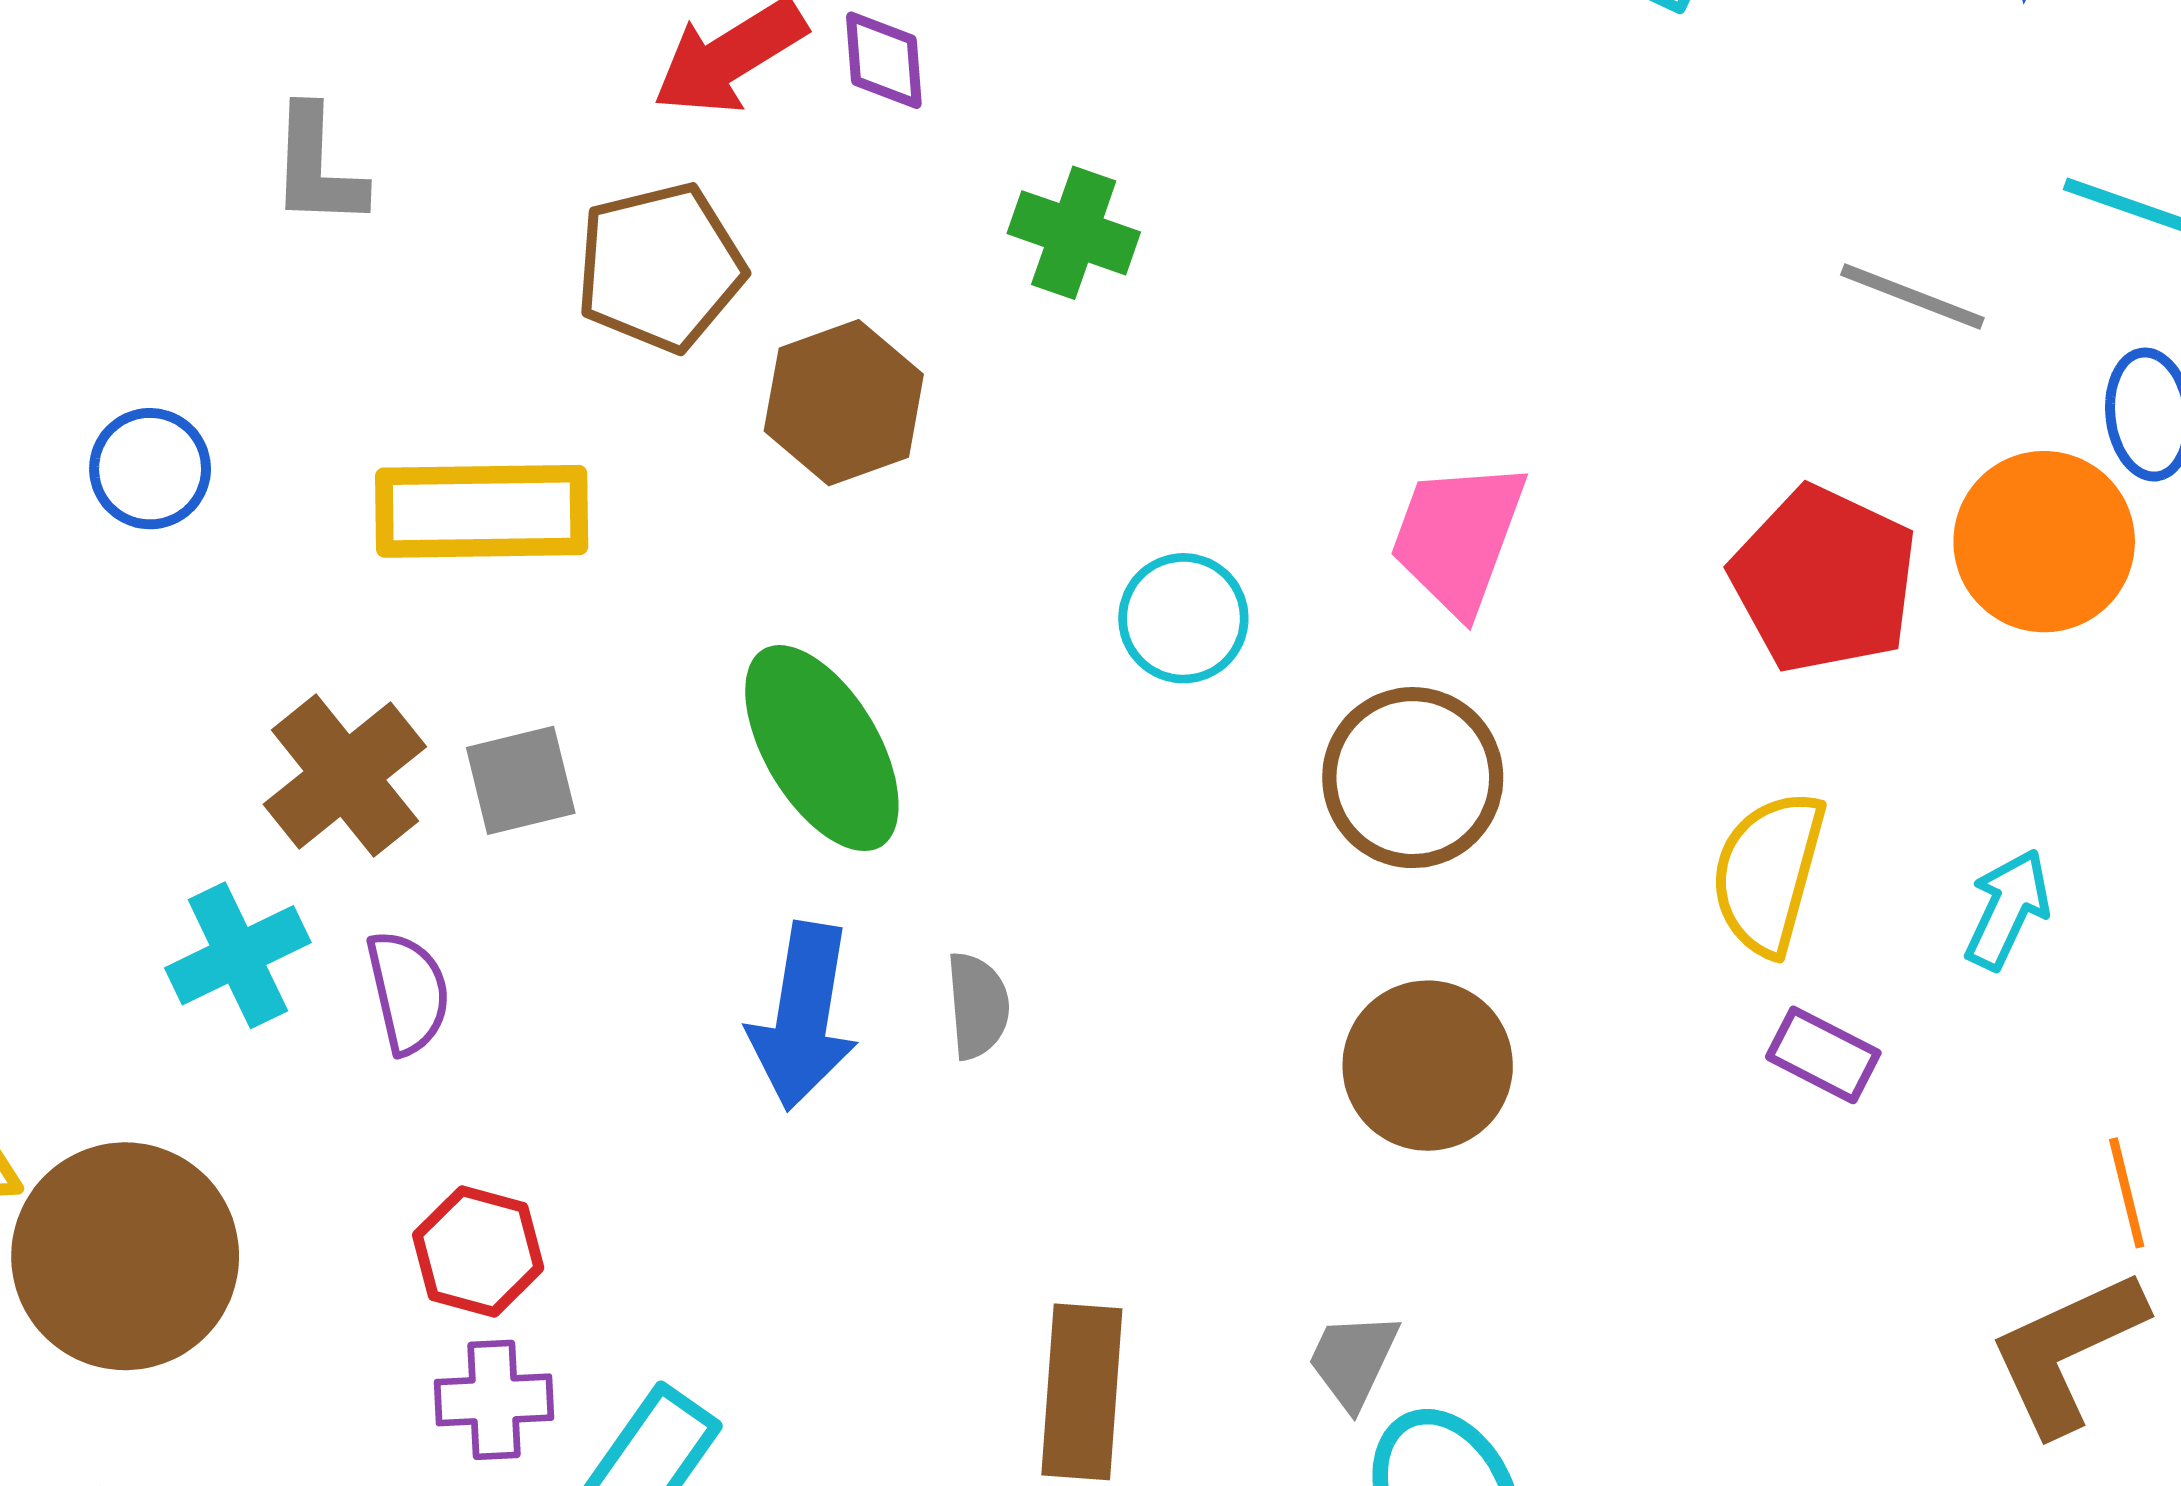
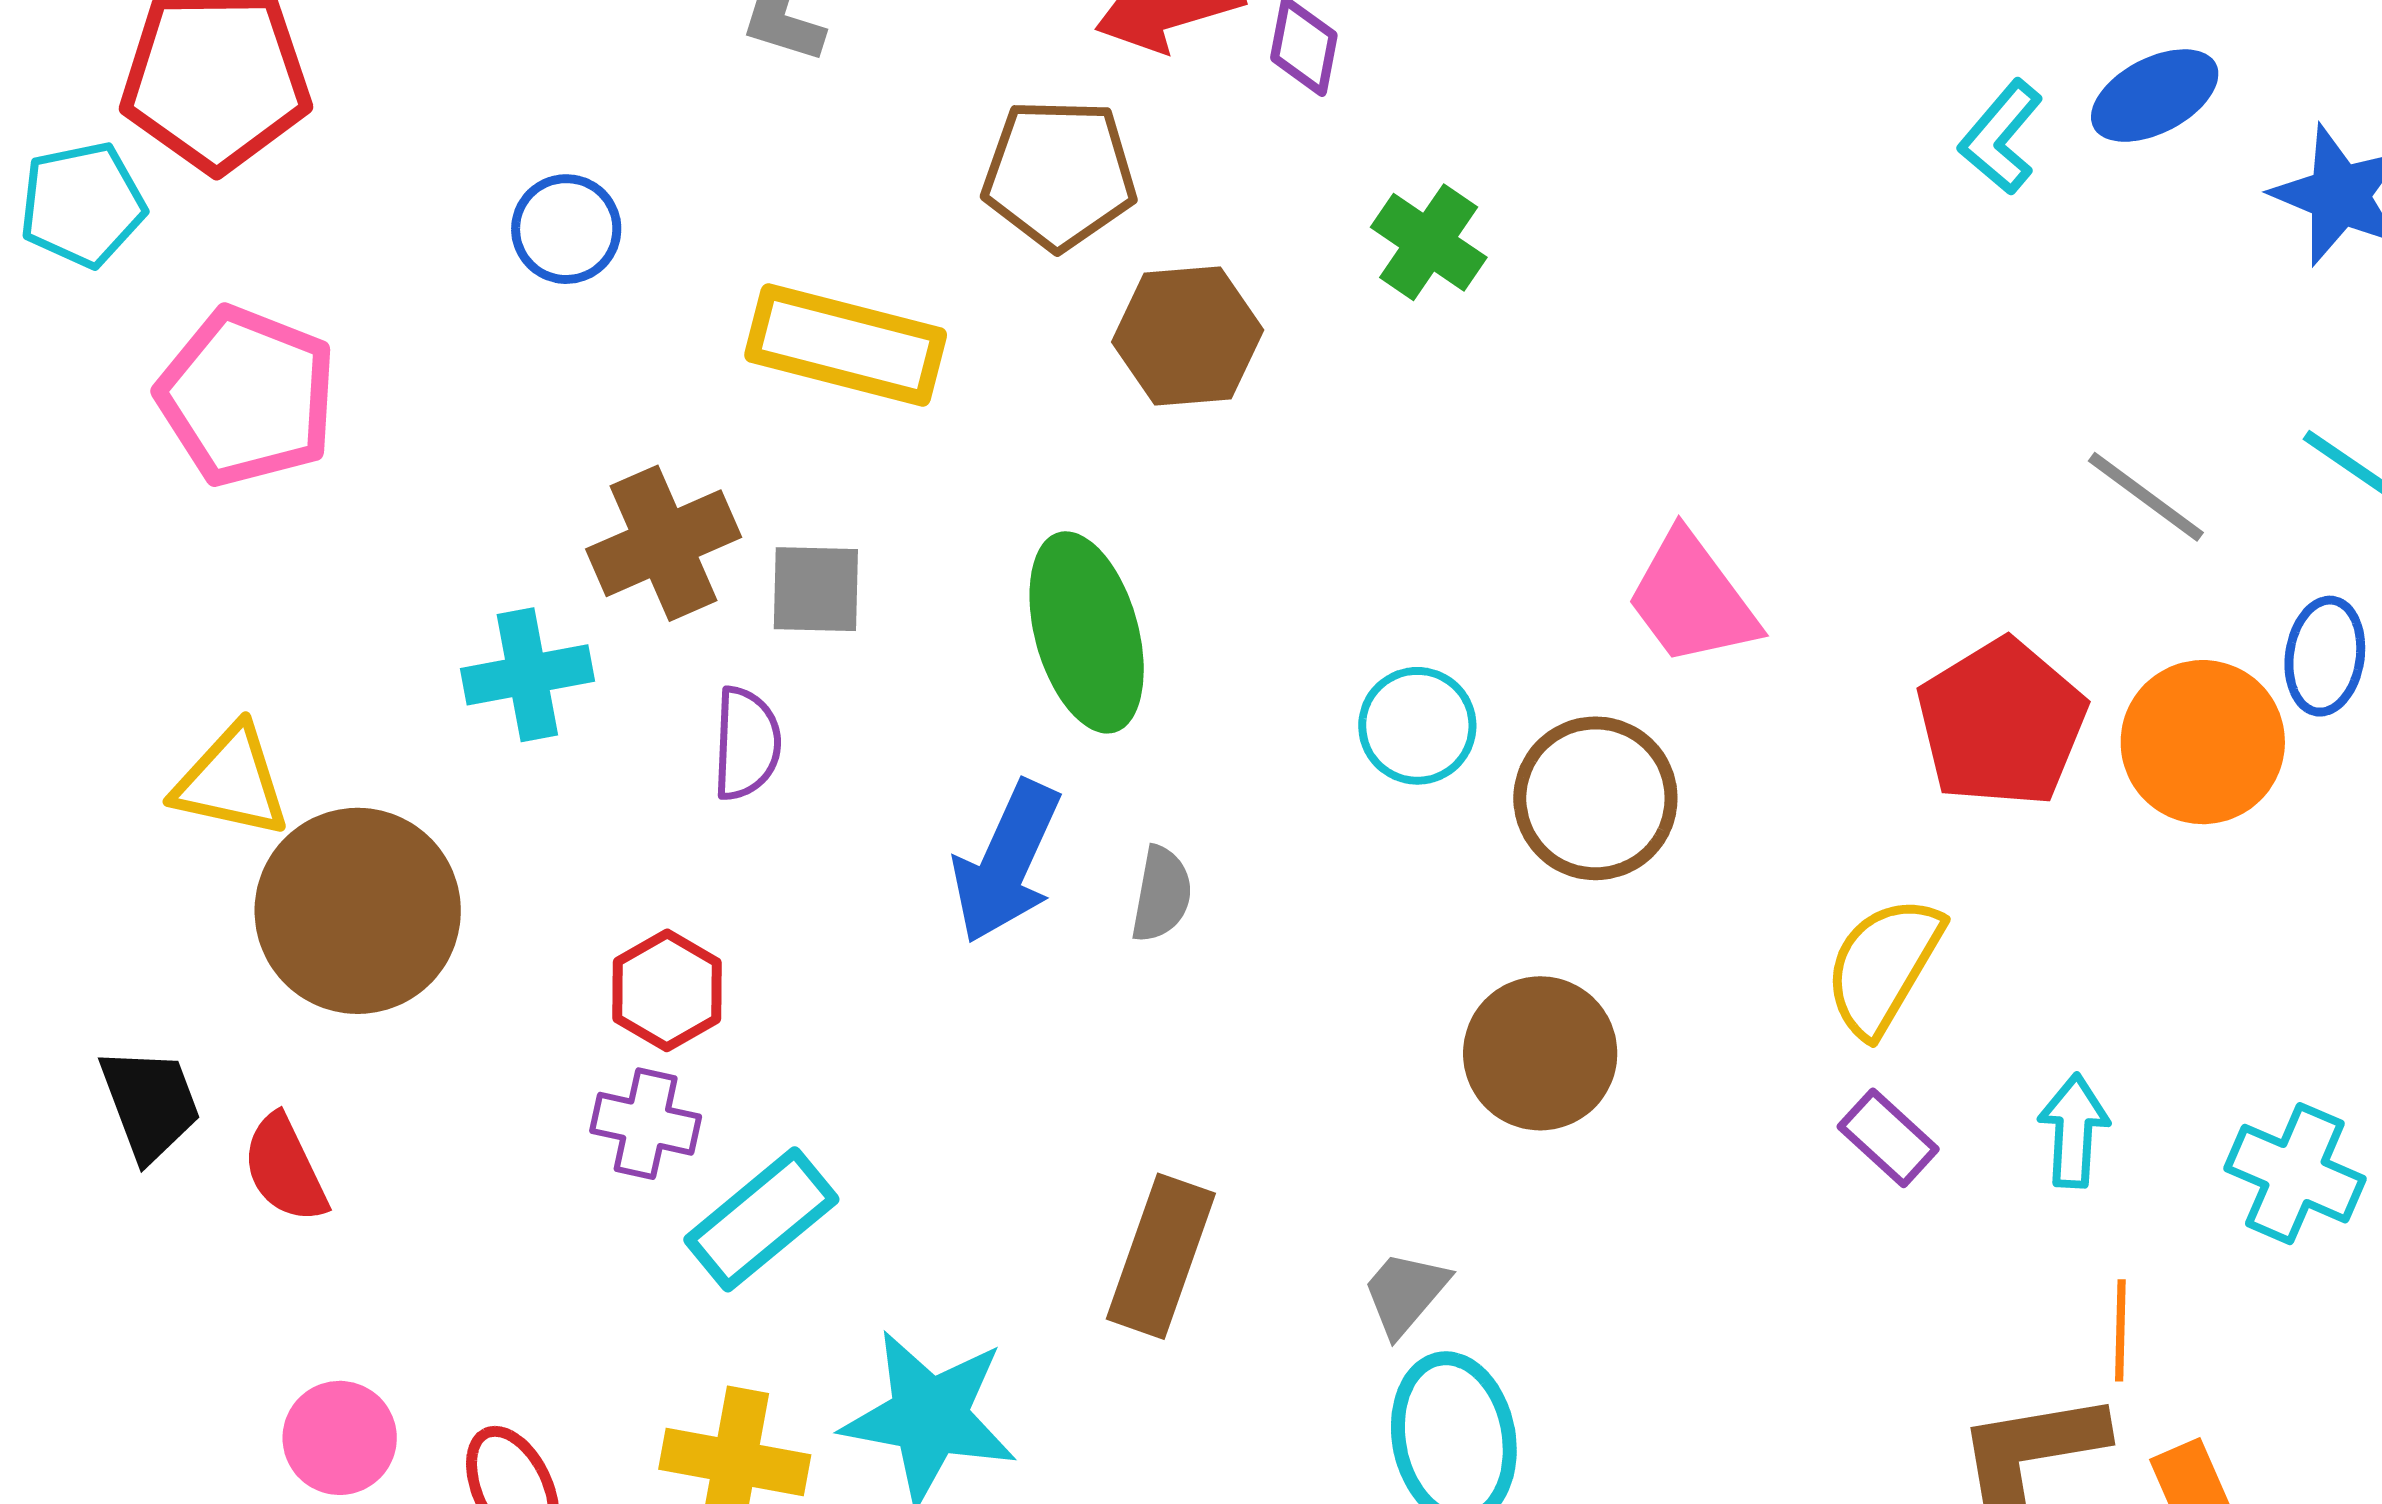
pink trapezoid: (1458, 537) -> (1692, 599), turned -72
cyan circle: (1183, 618) -> (1417, 726), moved
cyan arrow: (2007, 909) -> (2074, 1131), moved, turned -37
purple semicircle: (408, 992) -> (746, 744), moved

